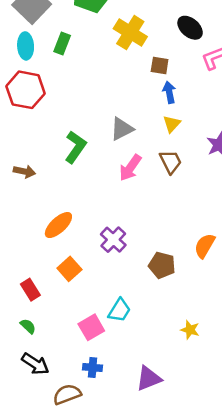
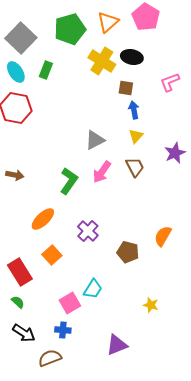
black ellipse: (190, 28) -> (132, 57), moved, turned -30
cyan ellipse: (26, 46) -> (16, 72), turned -30
green L-shape: (76, 147) -> (69, 181), moved
red rectangle: (30, 290) -> (20, 272), size x1.5
blue cross: (93, 368) -> (63, 330), moved

